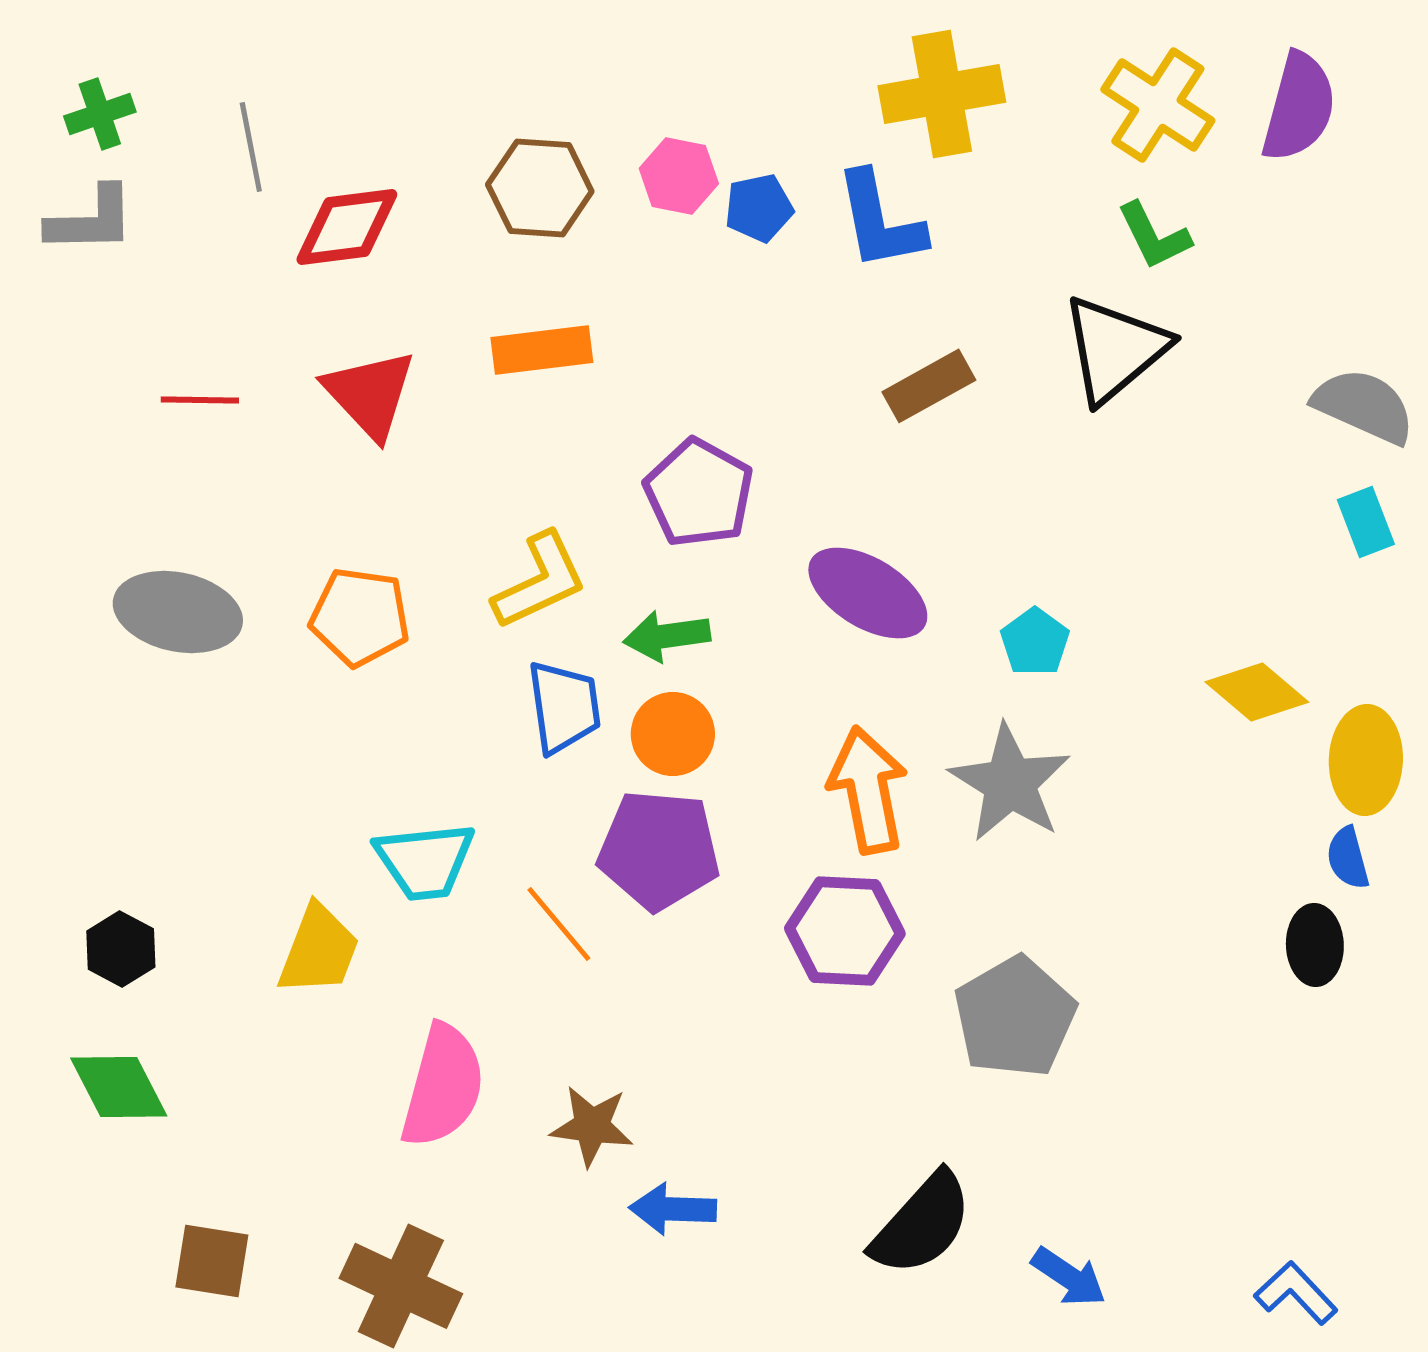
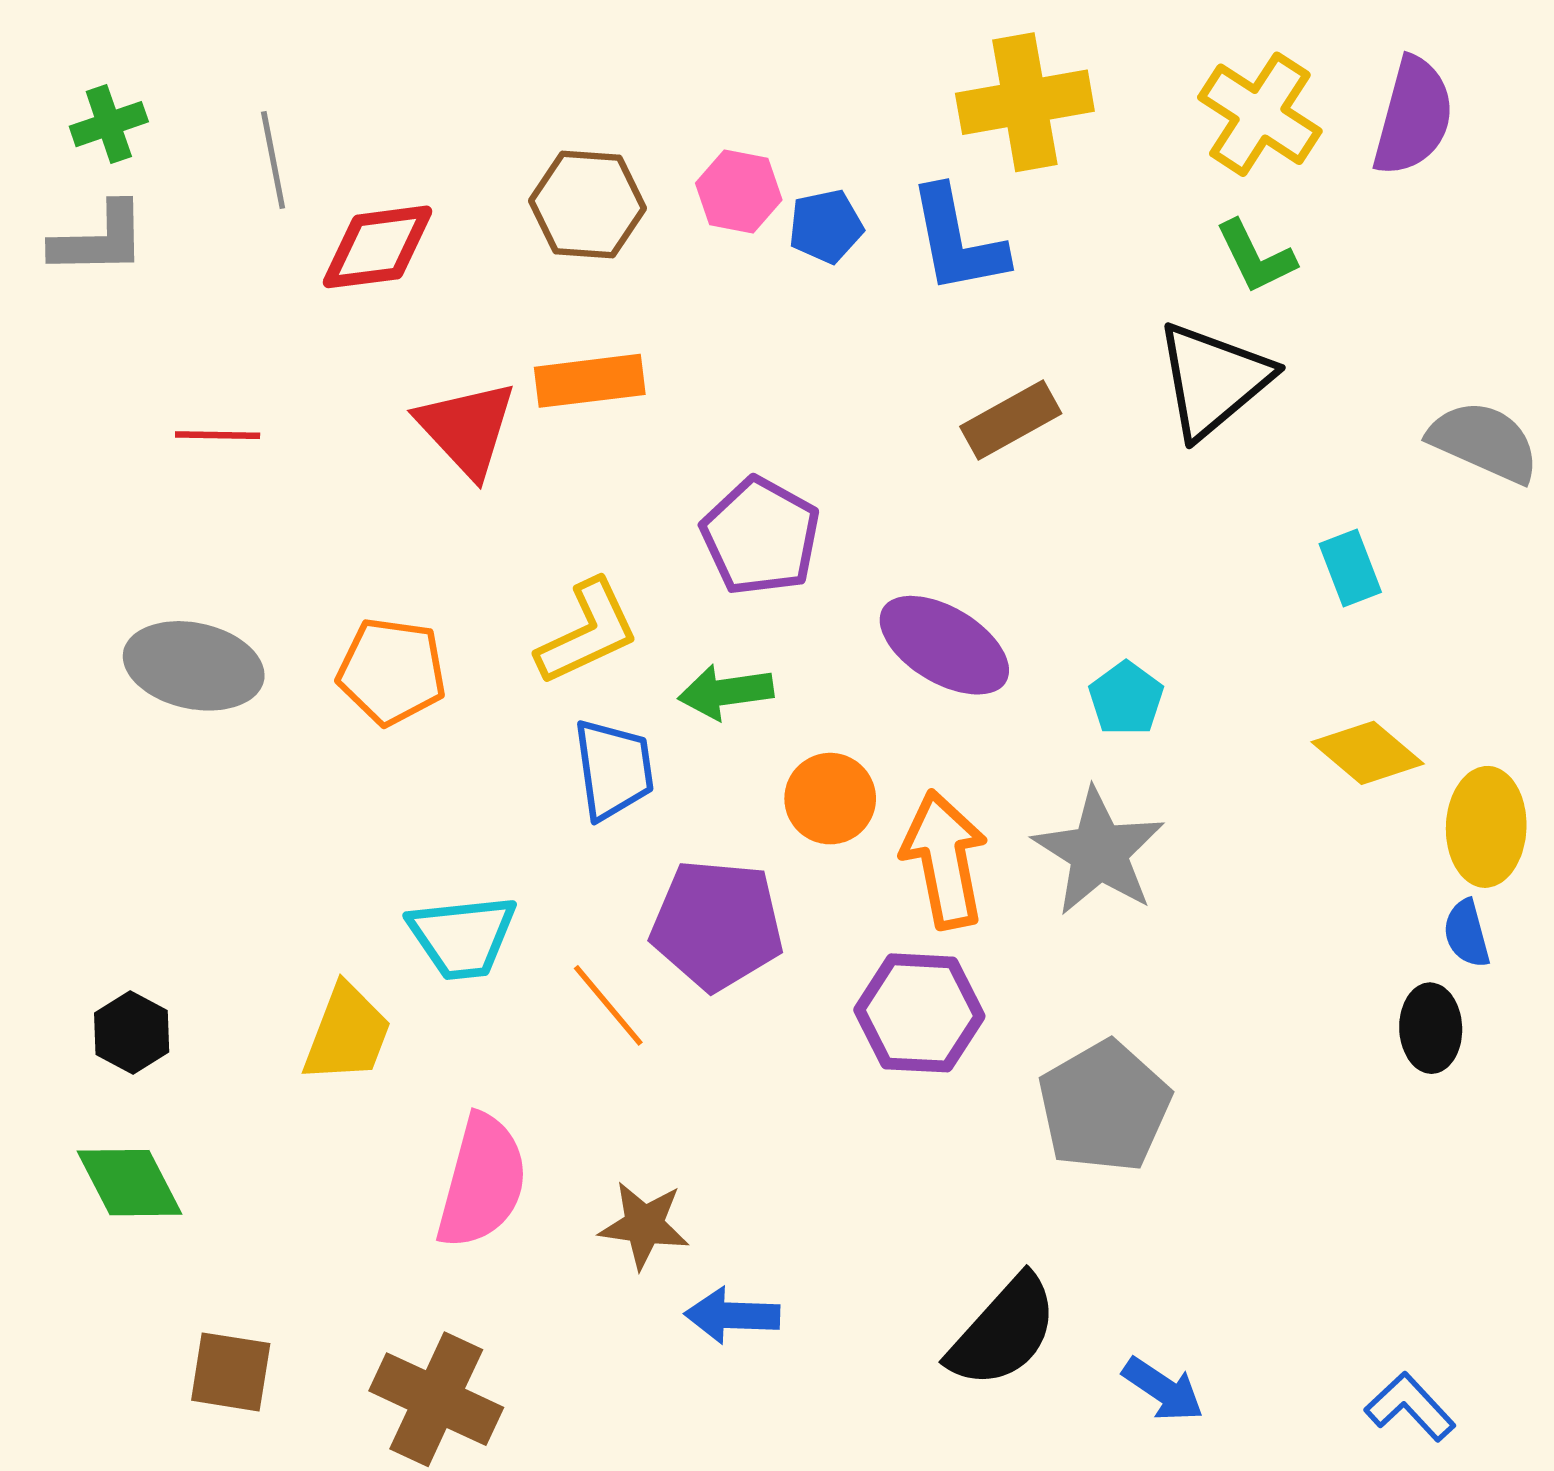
red triangle: (370, 394) -> (467, 429), moved
cyan rectangle: (1366, 522) -> (1350, 568), moved
orange circle: (673, 734) -> (830, 799), moved

